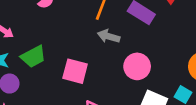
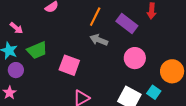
pink circle: (137, 66) -> (135, 58), moved

